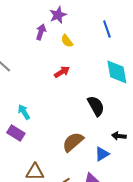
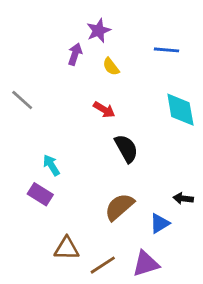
blue line: (107, 29) -> (167, 50), turned -66
red arrow: (62, 72) -> (104, 110), turned 63
black semicircle: (96, 106) -> (126, 149), moved

